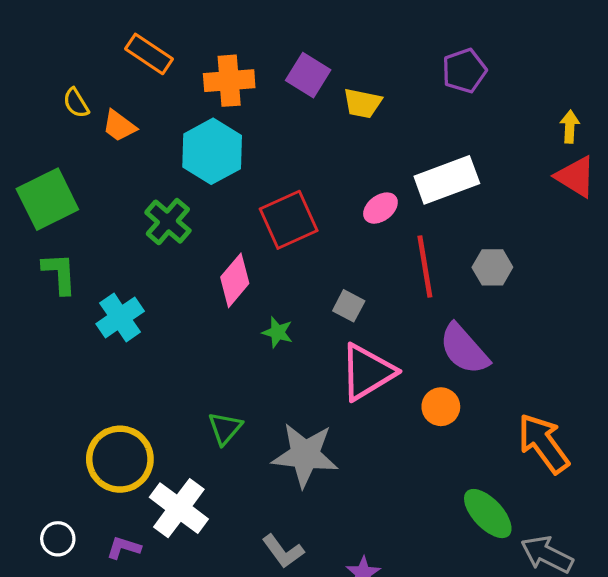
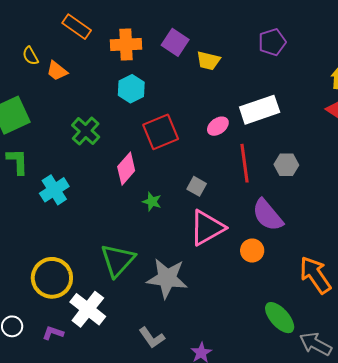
cyan hexagon: (212, 151) -> (131, 89), moved, size x0.7
green triangle: (225, 428) -> (118, 260), size x1.6

